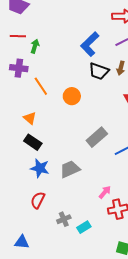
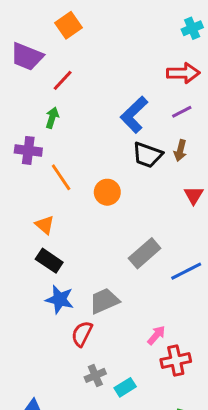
red line: (18, 36) -> (63, 80), moved, turned -49
red semicircle: (38, 200) -> (82, 334), moved

